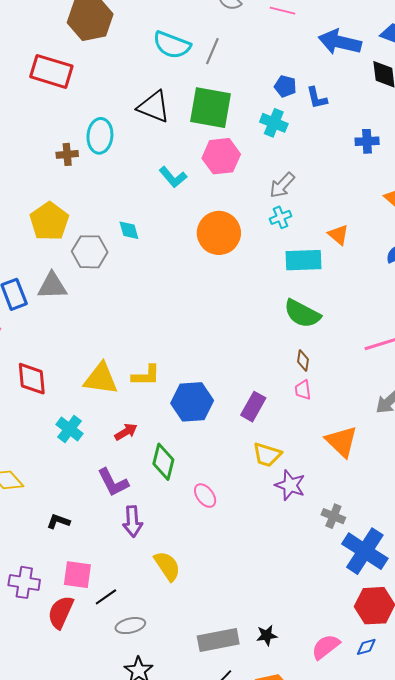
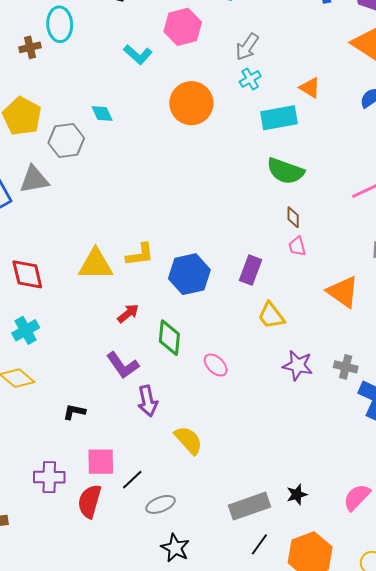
cyan cross: (70, 429) -> (26, 330), moved, turned 32
yellow trapezoid: (267, 455) -> (271, 316), turned 44
purple star: (290, 485) -> (298, 365), moved

